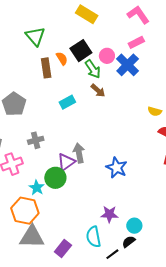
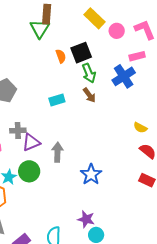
pink circle: (107, 56) -> (117, 31), moved
brown rectangle: (46, 68) -> (47, 14), moved
purple triangle: (66, 162) -> (31, 142), moved
purple star: (109, 214) -> (86, 219), moved

